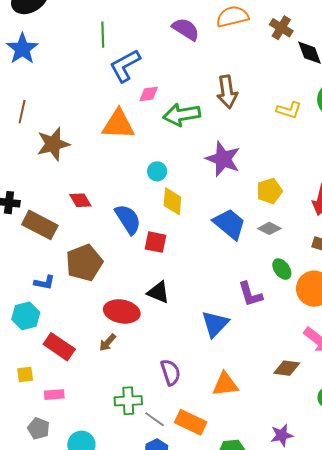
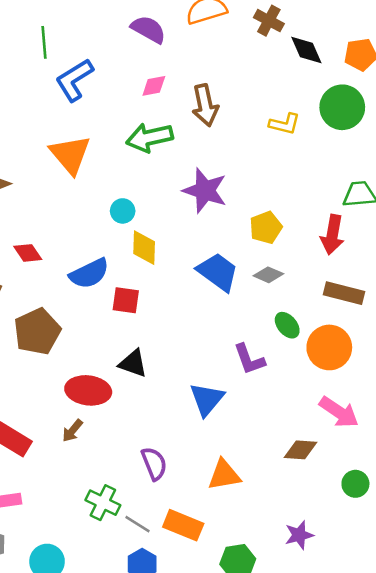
pink diamond: (149, 94) -> (154, 86), moved
orange triangle: (118, 124) -> (70, 154), turned 51
blue semicircle: (128, 219) -> (89, 274), turned 100
green cross: (128, 401) -> (103, 503), turned 32

